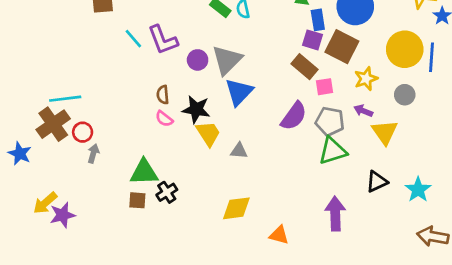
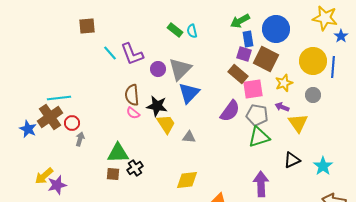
pink square: (325, 87) -> (253, 89), size x1.5
brown semicircle: (163, 95) -> (132, 95), size x1.5
blue star: (20, 154) -> (28, 129), moved

